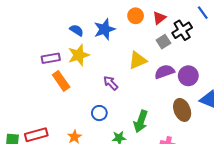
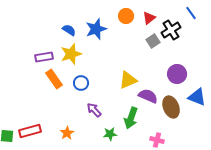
yellow triangle: (138, 60) -> (128, 80), moved
purple semicircle: (165, 72) -> (148, 96), moved, turned 42
purple arrow: (111, 83) -> (94, 110), moved
blue circle: (99, 113) -> (81, 83), moved

